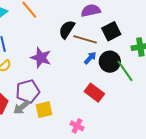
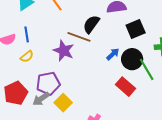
brown line: (85, 39) -> (79, 37), moved
red rectangle: (94, 93) -> (125, 87), moved
yellow square: (44, 110) -> (63, 103), turned -36

